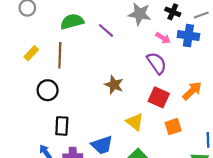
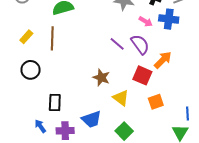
purple line: (106, 30) -> (117, 44), moved
brown star: (114, 85) -> (101, 78), moved
black circle: (48, 90) -> (31, 70), moved
orange arrow: (192, 91) -> (163, 60), moved

